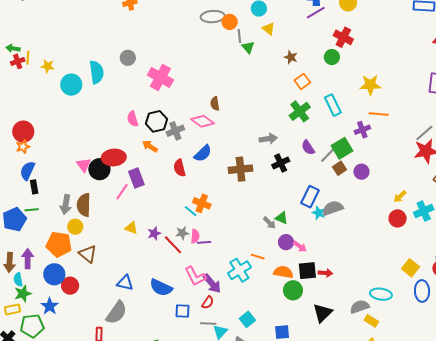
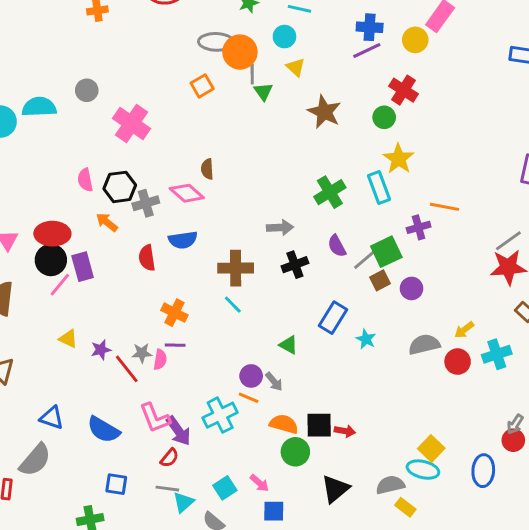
orange circle: (230, 22) -> (240, 52), size x1.5
brown star: (291, 57) -> (324, 112), size x1.6
cyan semicircle: (97, 72) -> (39, 107), turned -90
orange square: (302, 81) -> (202, 86), moved
yellow star: (370, 85) -> (399, 159), moved, turned 30
blue semicircle: (203, 153) -> (183, 240), turned 30
black circle: (99, 169) -> (51, 260), moved
gray semicircle: (333, 208) -> (424, 344), moved
cyan line: (191, 211) -> (233, 305), moved
cyan star: (319, 213) -> (366, 339), moved
gray arrow: (269, 223) -> (274, 382), moved
purple line: (204, 242) -> (175, 345), moved
purple circle: (286, 242) -> (251, 376), moved
pink arrow: (300, 246) -> (259, 483), moved
yellow square: (410, 268) -> (431, 448), moved
blue square: (183, 311) -> (116, 484), moved

